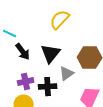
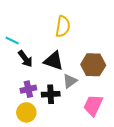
yellow semicircle: (60, 20) -> (63, 26), turned 145
black triangle: (51, 54) -> (54, 61), turned -50

